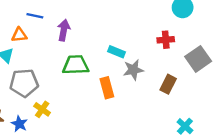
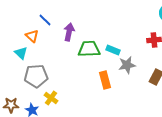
blue line: (35, 16) -> (45, 20), turned 32
orange triangle: (19, 35) -> (32, 36), turned 48
green trapezoid: (76, 65) -> (89, 49), moved

